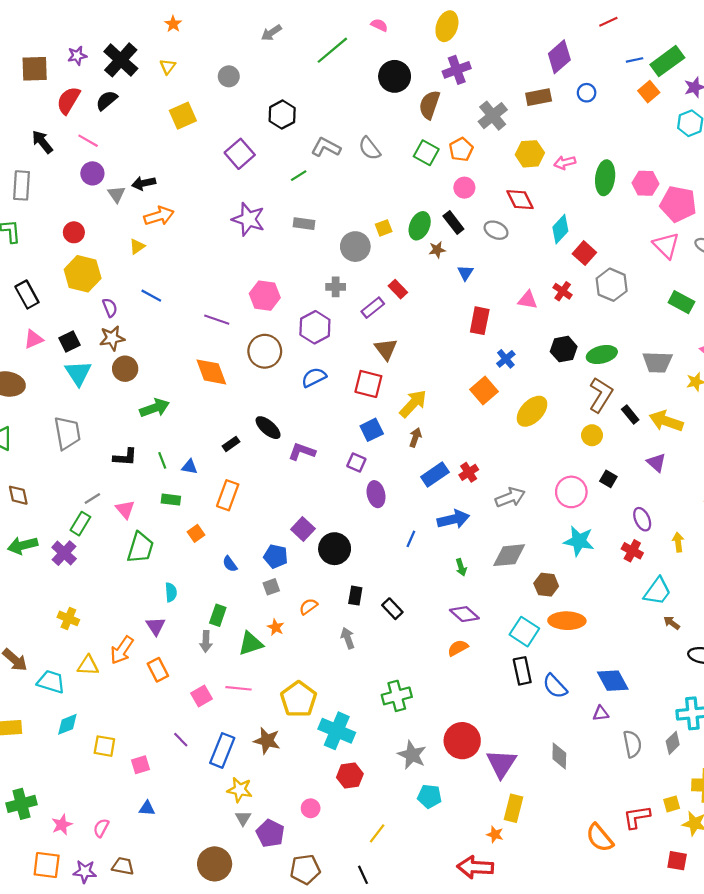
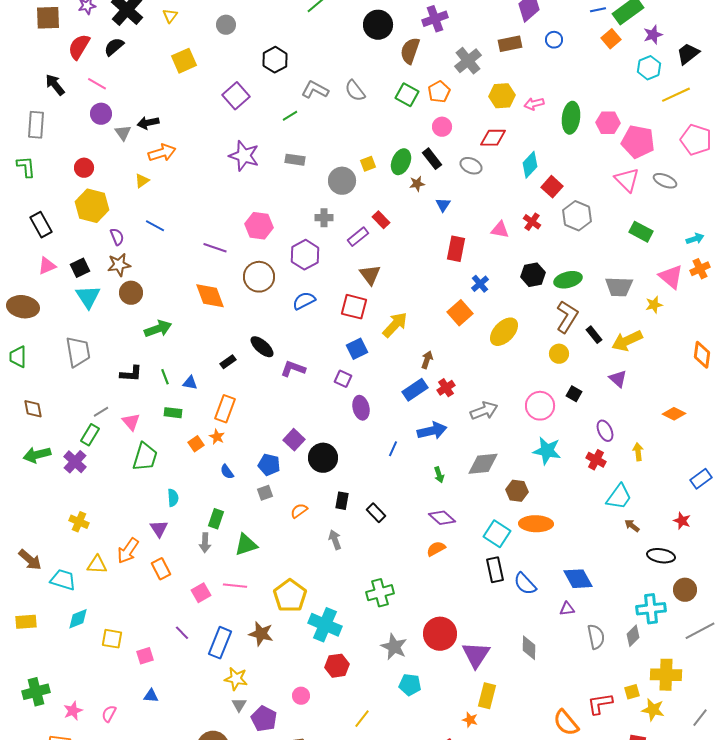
red diamond: (520, 200) -> (493, 138), turned -64
yellow arrow: (666, 421) -> (627, 341), turned -44
brown arrow: (415, 437) -> (427, 360), moved
orange star: (276, 627) -> (217, 437), moved

